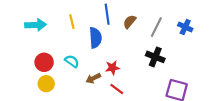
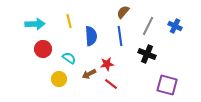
blue line: (107, 14) -> (120, 36), moved
brown semicircle: (130, 22) -> (123, 12), moved
red circle: (44, 62) -> (43, 49), moved
yellow circle: (46, 84) -> (59, 79), moved

